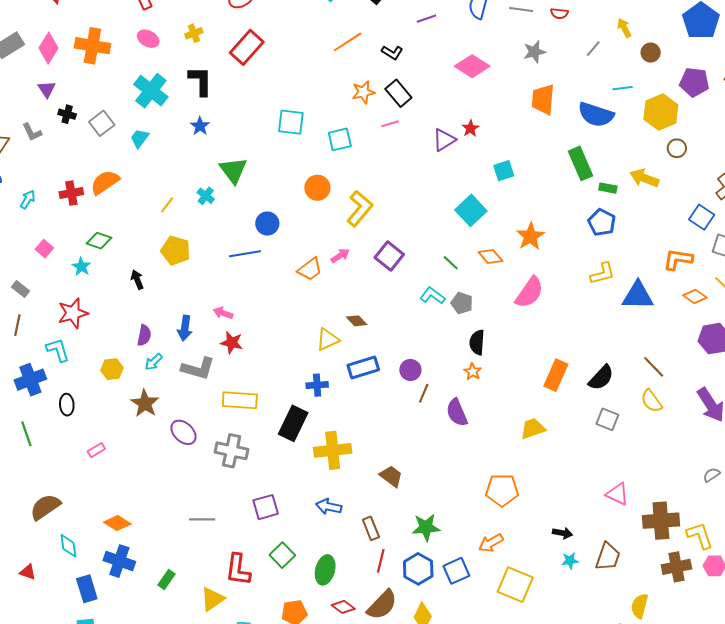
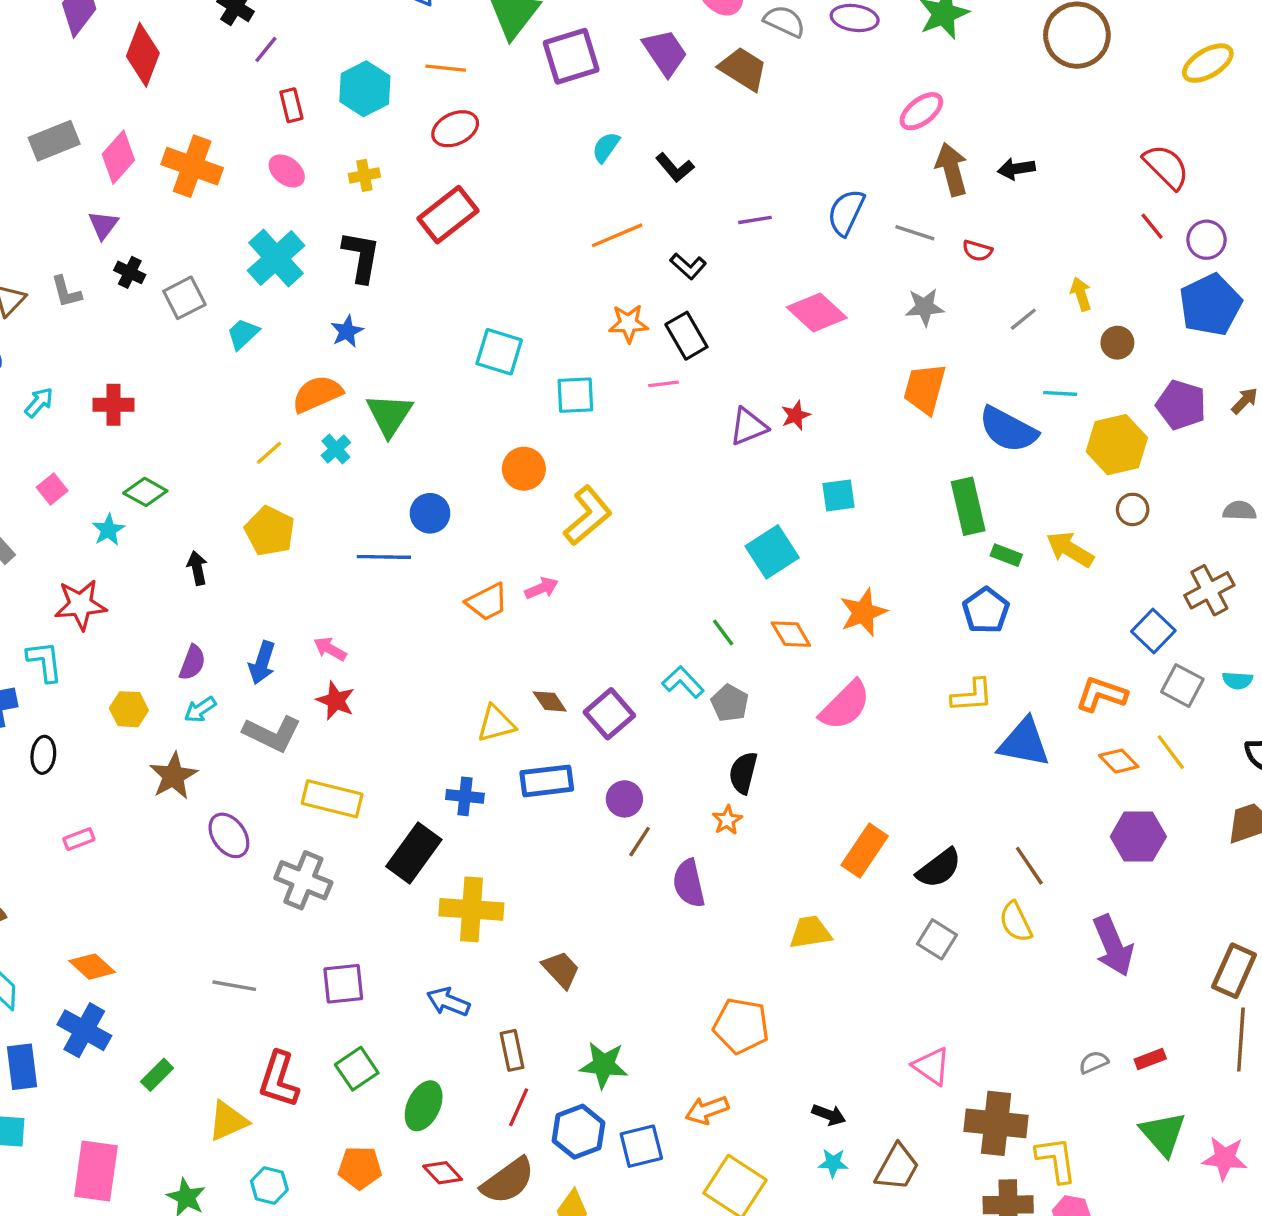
orange semicircle: (105, 182) -> (317, 394), moved
purple square: (389, 256) -> (609, 714), moved

